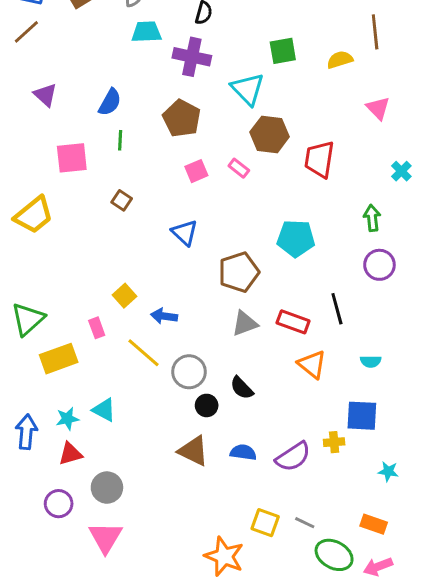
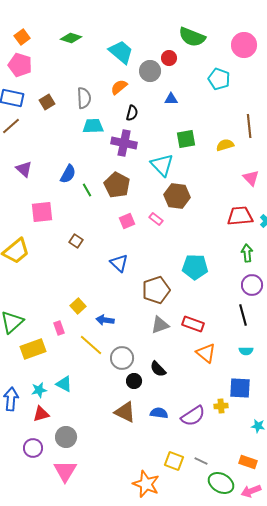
green line: (120, 140) -> (87, 190), moved, turned -32
red trapezoid: (319, 159) -> (240, 216), moved, turned 76
black line: (337, 309) -> (243, 315), moved

